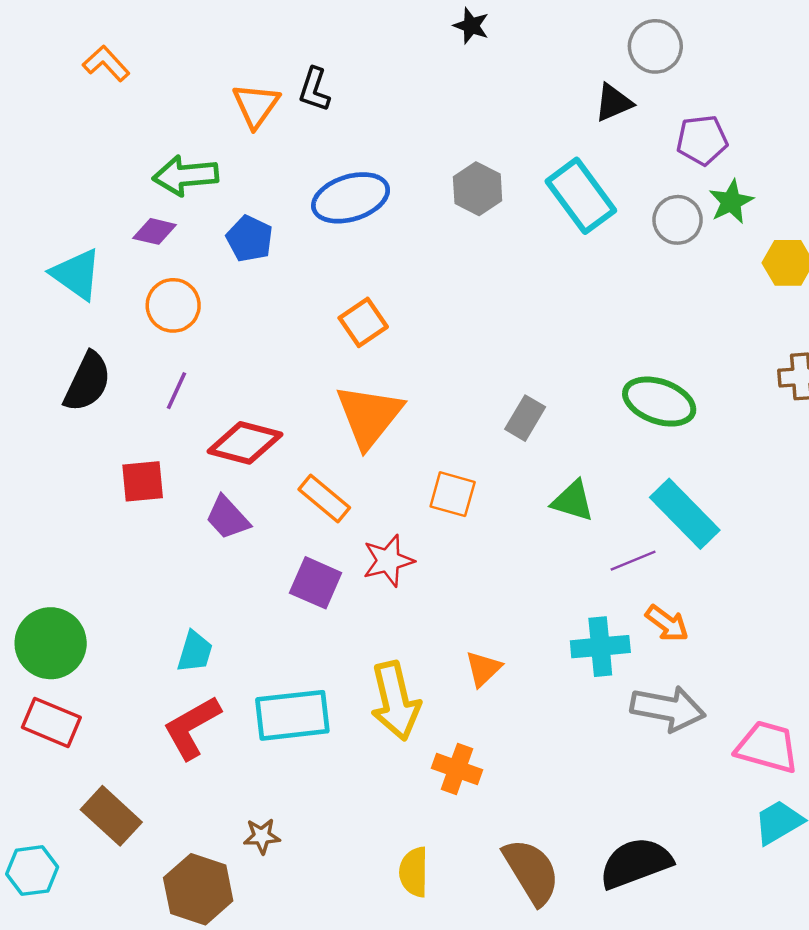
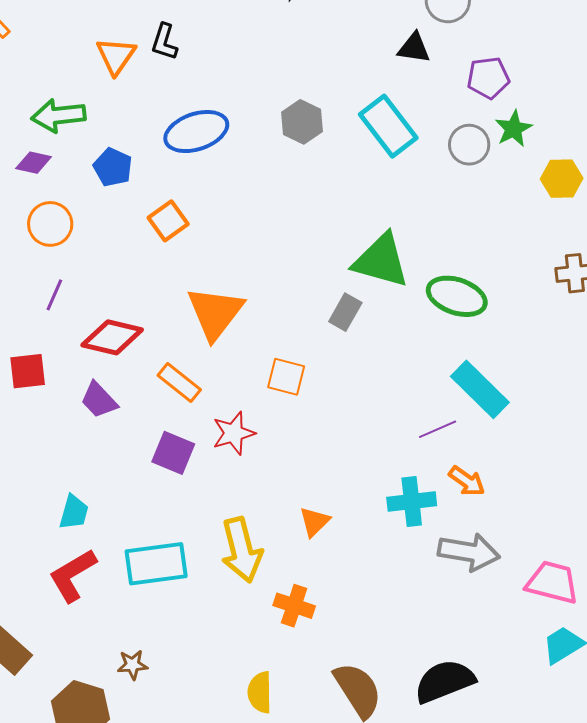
black triangle: (613, 103) -> (414, 48), turned 33
orange square: (363, 322) -> (168, 221), moved
green triangle: (573, 501) -> (381, 261), moved, size x1.6

